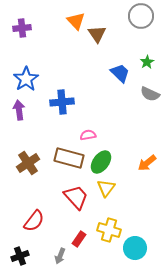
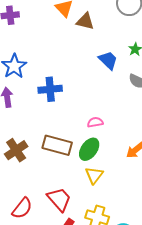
brown triangle: (97, 34) -> (85, 21), turned -42
pink semicircle: (88, 135) -> (95, 122), moved
red trapezoid: (76, 197) -> (59, 199), moved

